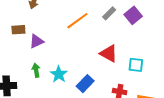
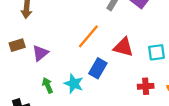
orange line: (77, 21) -> (88, 36), moved
blue rectangle: (85, 84) -> (98, 68), moved

